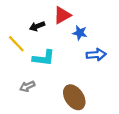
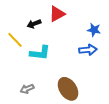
blue star: (80, 33) -> (94, 30), moved
gray arrow: (27, 86) -> (27, 89), moved

